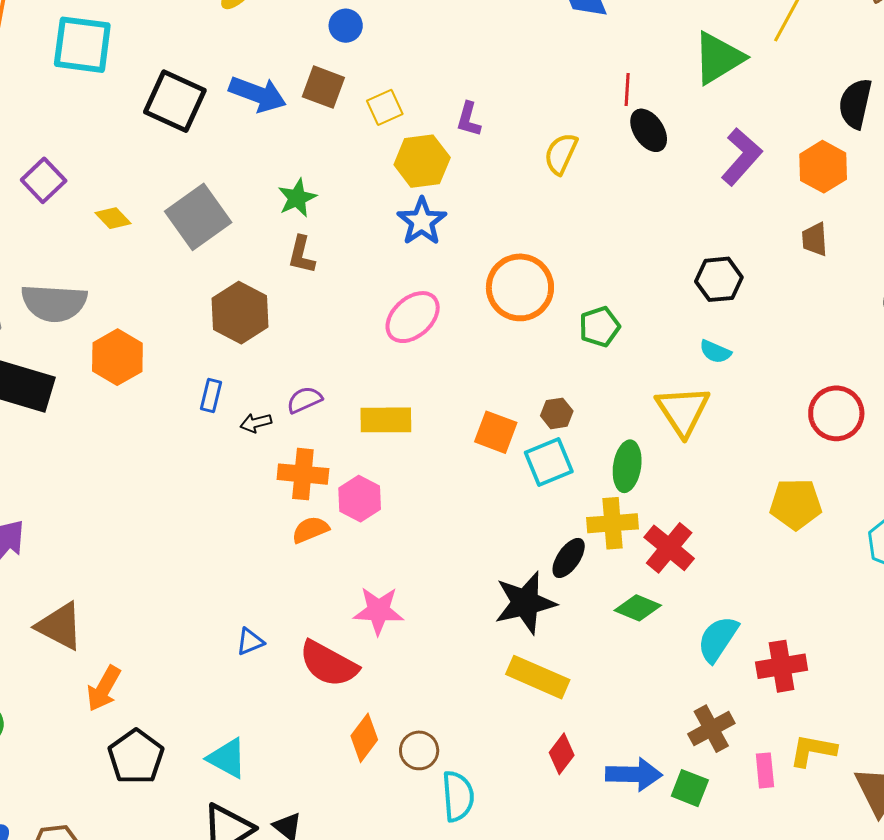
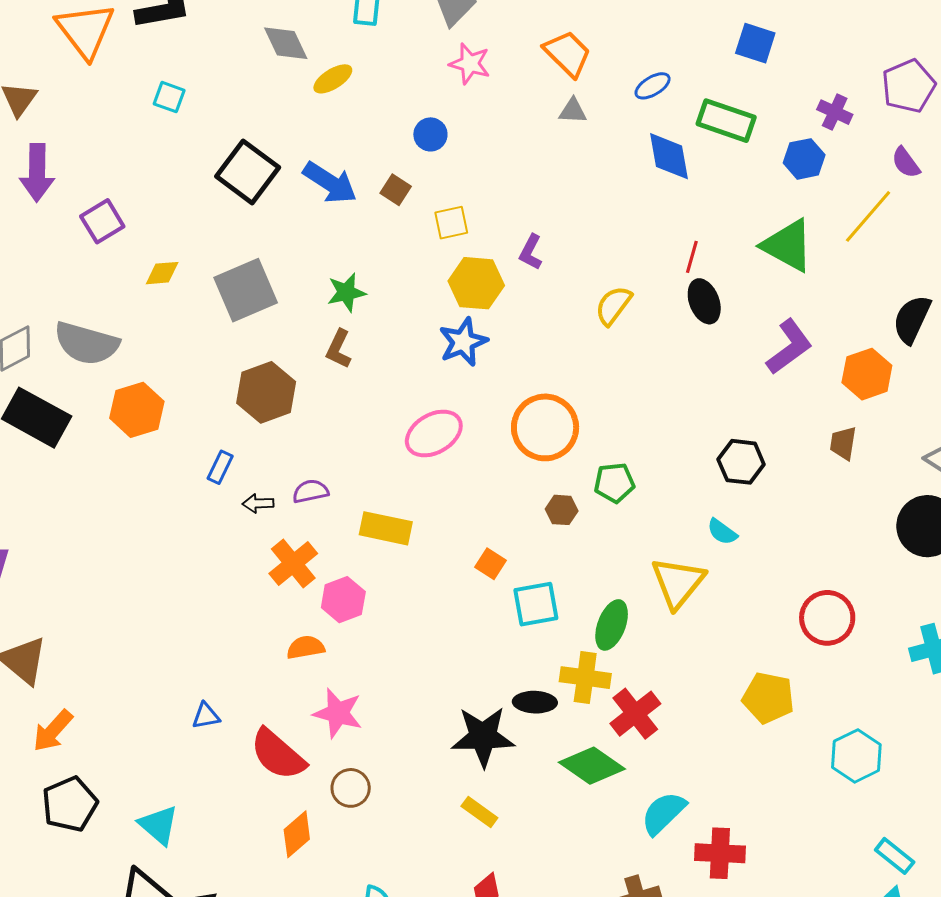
cyan square: (82, 45) -> (169, 97), size x0.5
green triangle: (718, 58) -> (788, 245), turned 48
brown square: (323, 87) -> (396, 190), size x0.7
yellow diamond: (113, 218) -> (162, 273), turned -63
brown hexagon: (557, 413) -> (562, 510), moved
orange square: (496, 432) -> (491, 564), size x0.7
orange cross: (303, 474) -> (293, 564), turned 33
orange semicircle: (310, 530) -> (306, 647), moved
black ellipse: (569, 558) -> (535, 702), turned 45
green diamond: (638, 608) -> (592, 766), size x1.4
yellow rectangle: (538, 677) -> (479, 812), size x0.6
brown circle: (419, 750) -> (351, 788), moved

